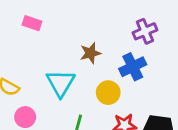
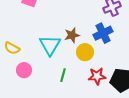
brown star: (90, 53) -> (72, 35), moved

